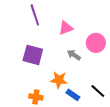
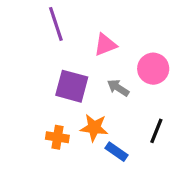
purple square: (33, 55) -> (72, 86), moved
black line: (98, 91) -> (156, 131), moved, turned 70
orange cross: (36, 97) -> (57, 137), moved

